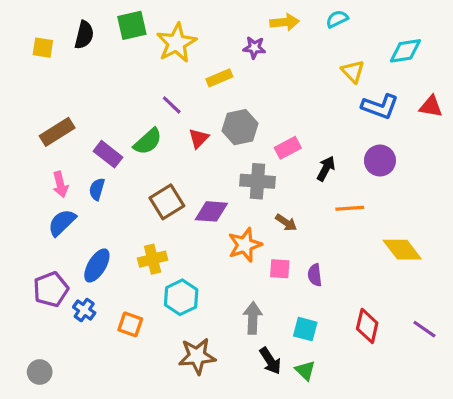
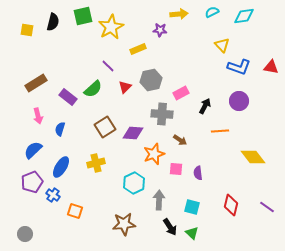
cyan diamond: (405, 51) -> (244, 16), moved
blue semicircle: (97, 189) -> (60, 129), moved
blue semicircle: (62, 223) -> (33, 150), moved
cyan hexagon: (181, 297) -> (134, 183), moved
orange square: (130, 324) -> (75, 211), moved

